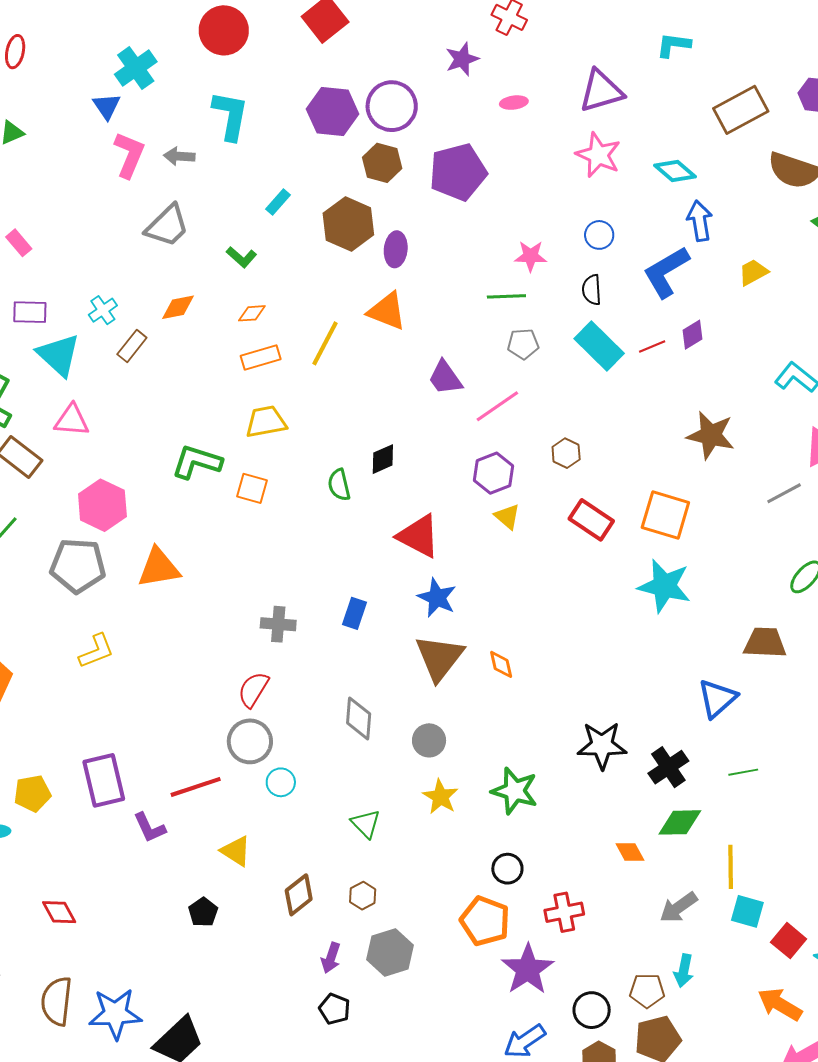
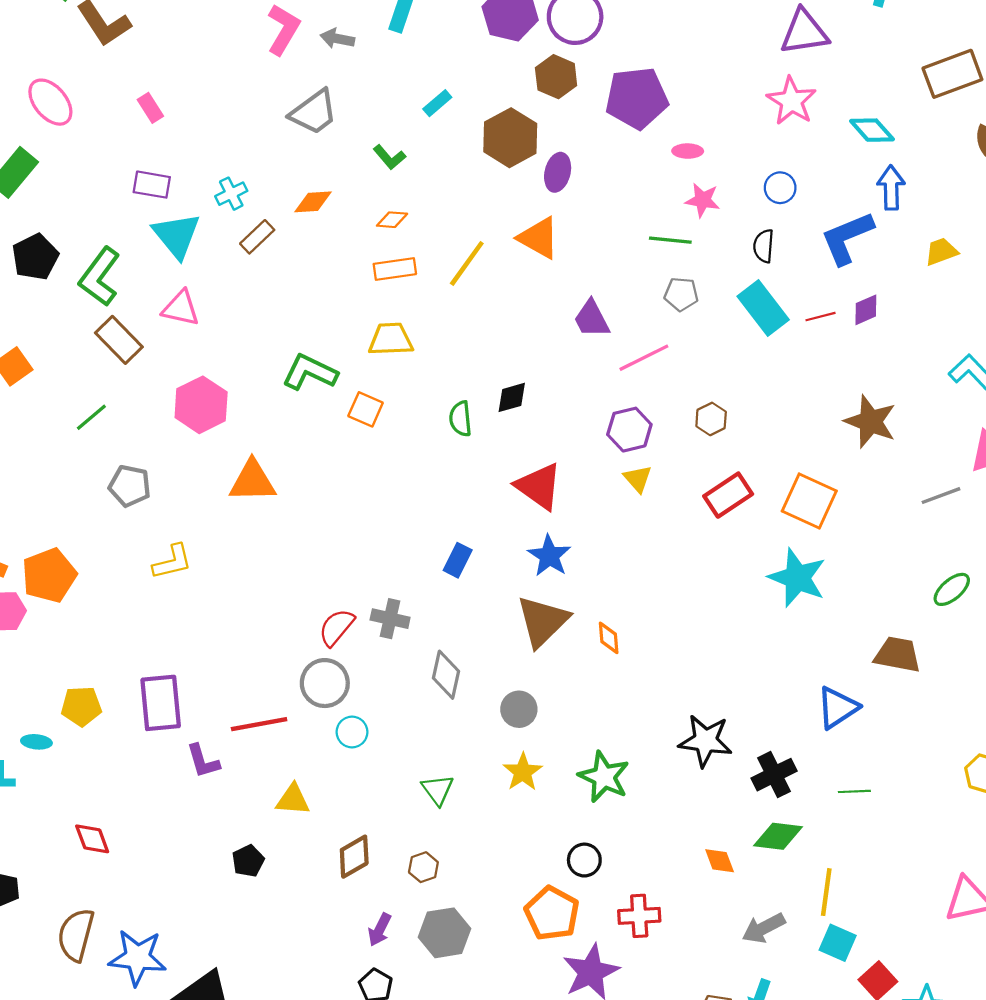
pink ellipse: (514, 103) -> (688, 151), moved
red rectangle: (591, 520) -> (728, 495), turned -75
gray pentagon: (78, 566) -> (130, 486), moved, size x0.7
gray cross: (278, 624) -> (390, 619), moved
yellow triangle: (236, 851) -> (293, 800), turned -36

